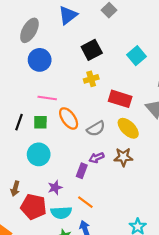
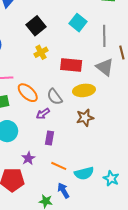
yellow ellipse: (128, 128) -> (84, 90), turned -40
gray semicircle: (96, 129) -> (55, 97), turned 96
purple arrow: (96, 158) -> (43, 114), moved
cyan semicircle: (61, 213) -> (84, 173), moved

